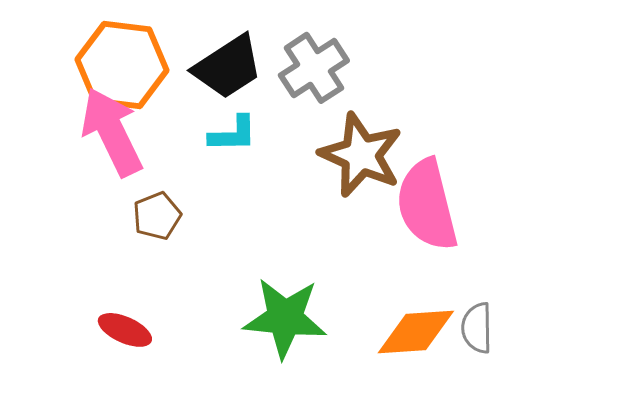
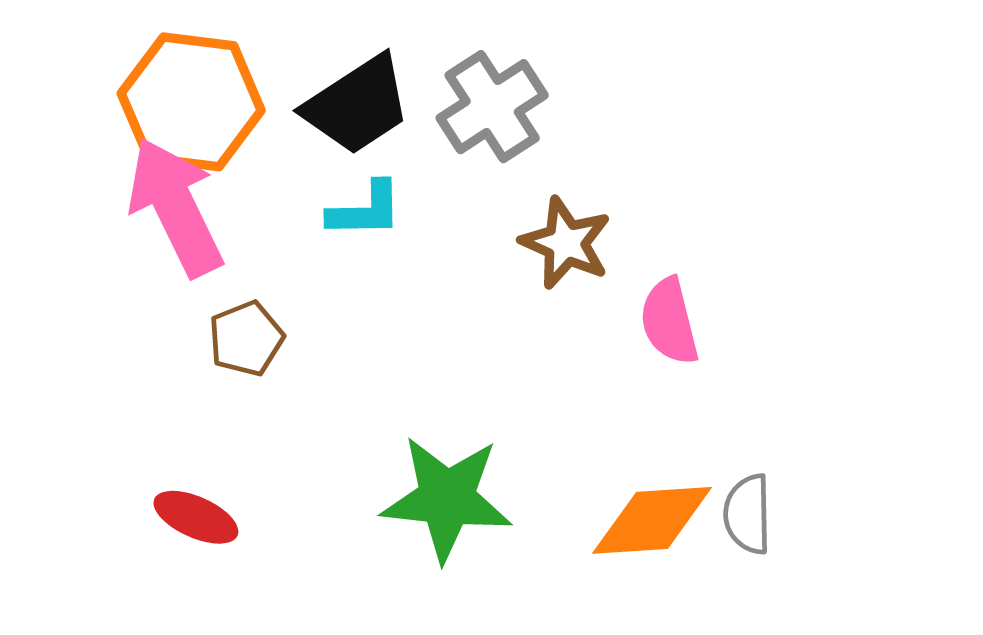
brown star: (361, 155) -> (566, 243), size x0.7
pink semicircle: (427, 205) -> (669, 321), size x0.6

